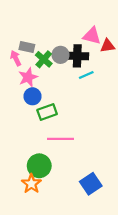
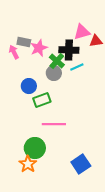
pink triangle: (92, 36) -> (82, 32), turned -30
gray circle: (61, 55) -> (54, 73), moved
green cross: (44, 59) -> (57, 61), moved
pink star: (28, 77) -> (39, 48), moved

